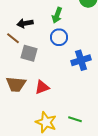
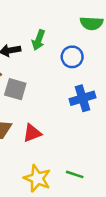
green arrow: (57, 15) -> (39, 40), moved
blue circle: (59, 37) -> (72, 57), moved

